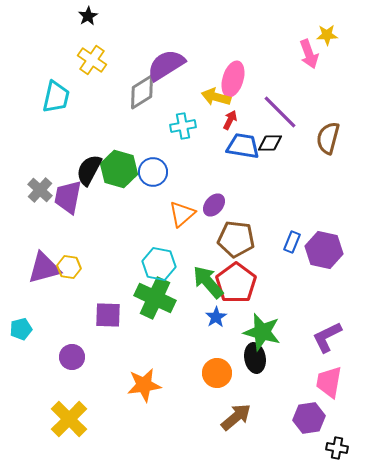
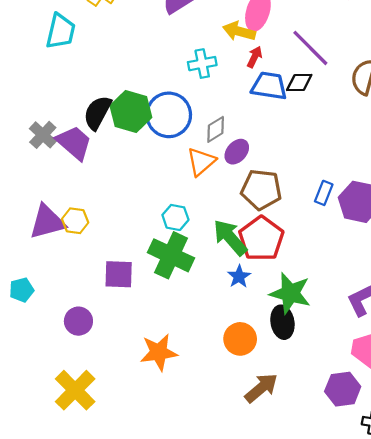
gray diamond: (142, 92) -> (216, 129), moved, size x0.7
blue circle: (153, 172) -> (169, 115), size x1.4
purple trapezoid: (68, 197) -> (74, 143), turned 120
cyan hexagon: (159, 264) -> (175, 217), size x0.7

